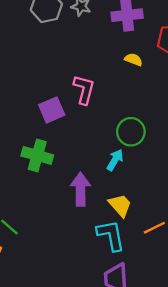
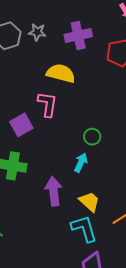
yellow semicircle: (133, 60) -> (61, 73), moved, size x1.8
green circle: (131, 132) -> (92, 137), size x0.7

